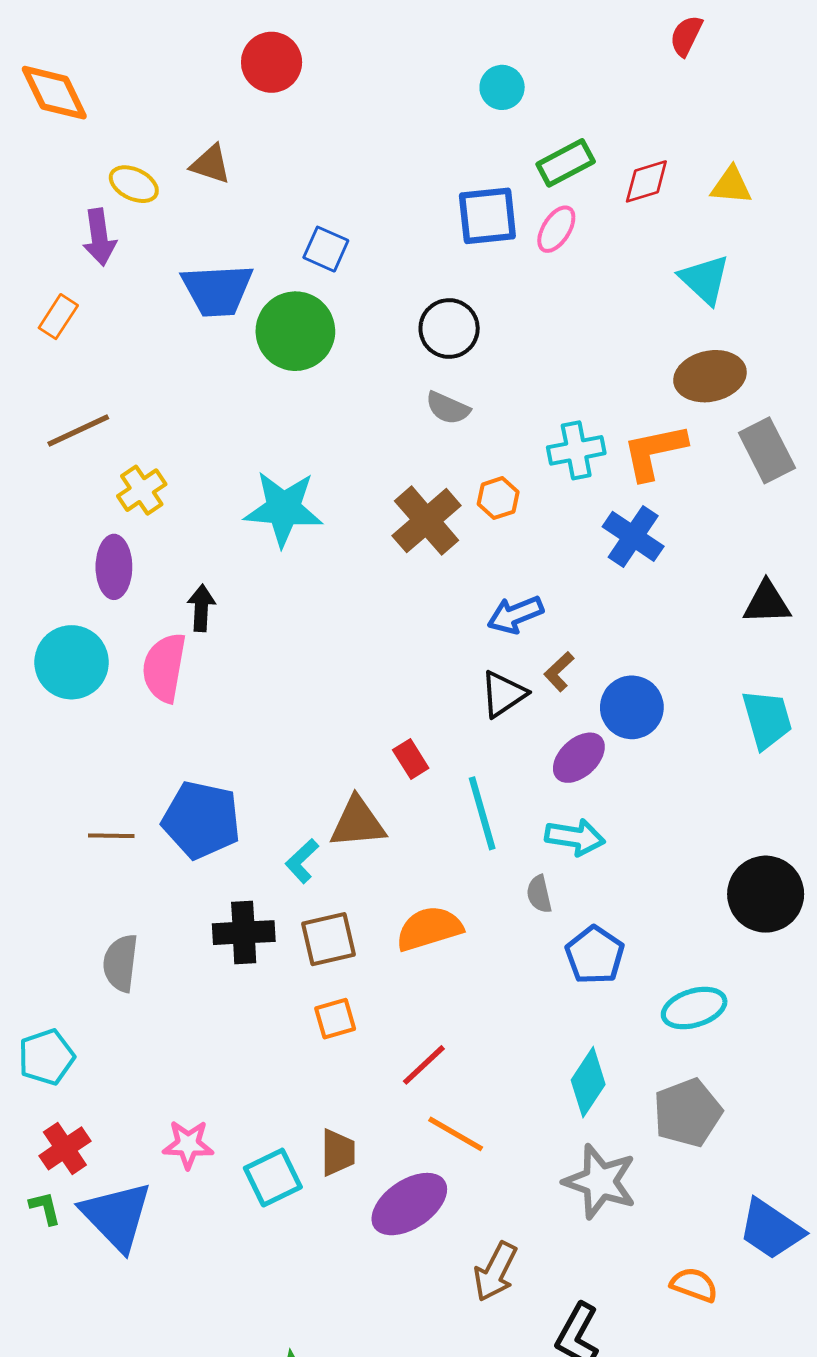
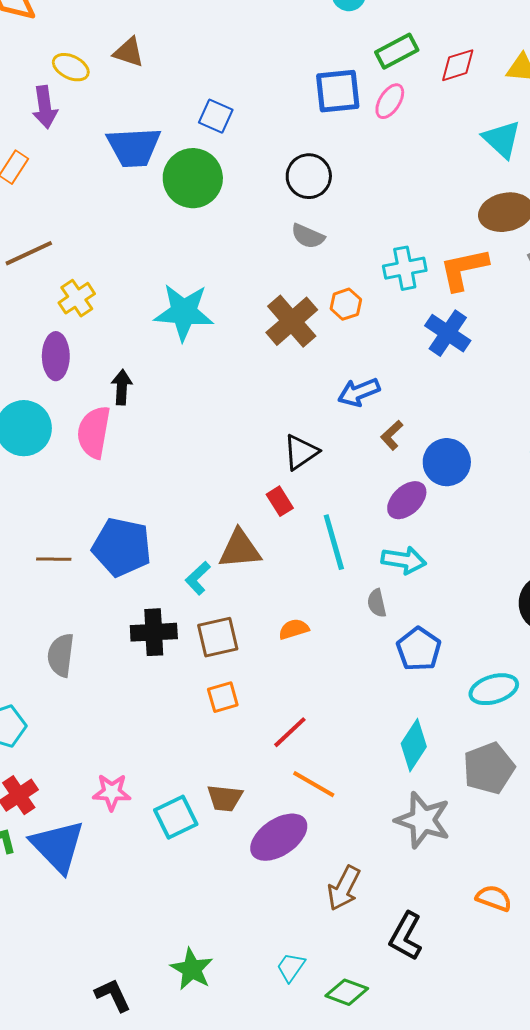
black triangle: (503, 694) -> (301, 452), moved
orange semicircle: (429, 929) -> (294, 629), size x0.6
brown trapezoid: (338, 1152) -> (225, 798), turned 96

